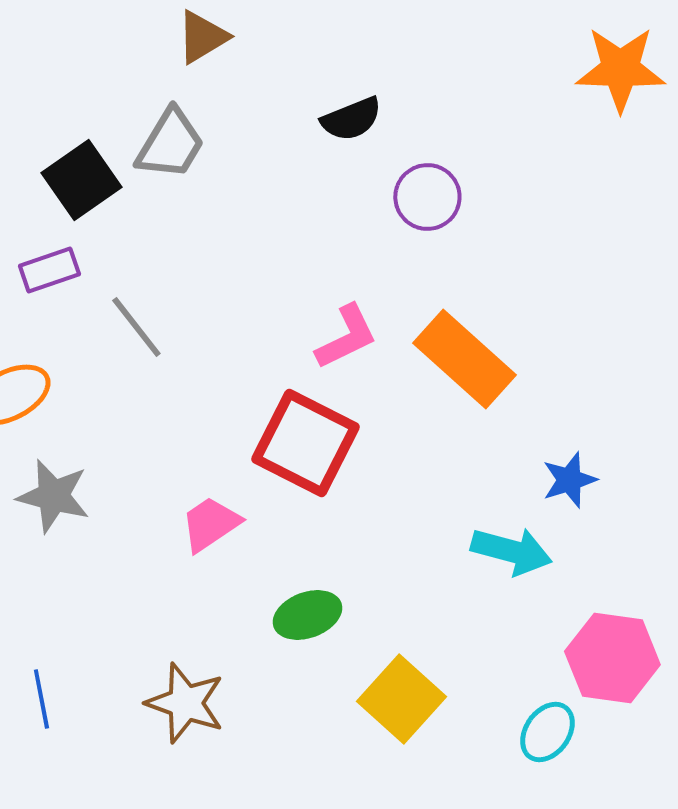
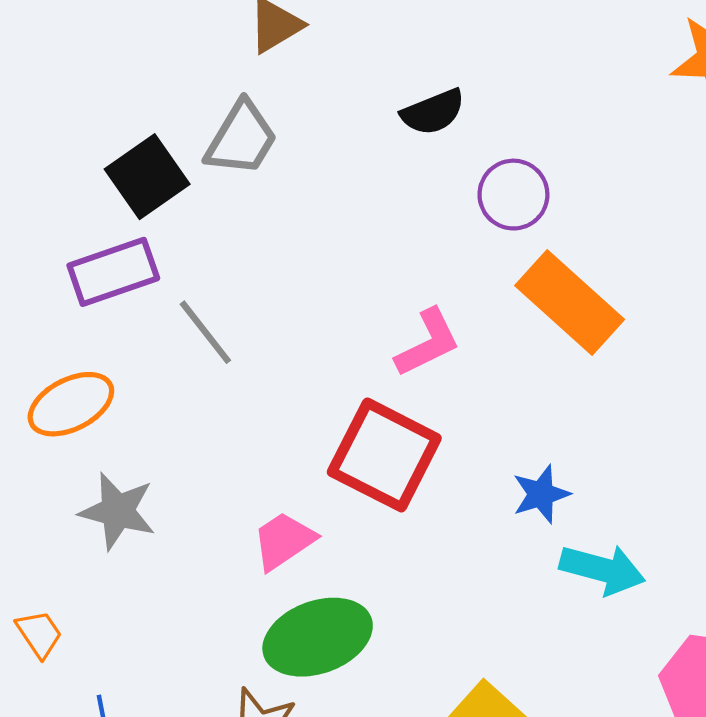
purple rectangle: (49, 270) -> (113, 272), size x1.4
orange rectangle: (464, 359) -> (570, 303), moved
blue star: (569, 480) -> (541, 494), moved
green ellipse: (307, 615) -> (318, 637), moved, size x1.5

